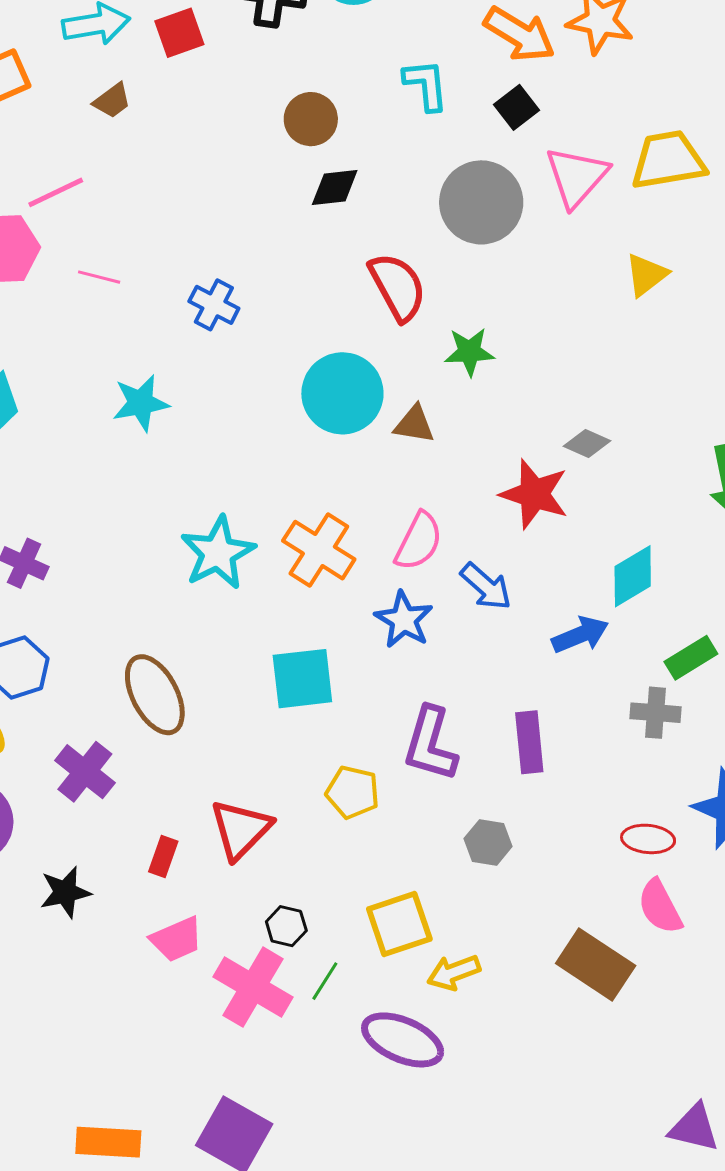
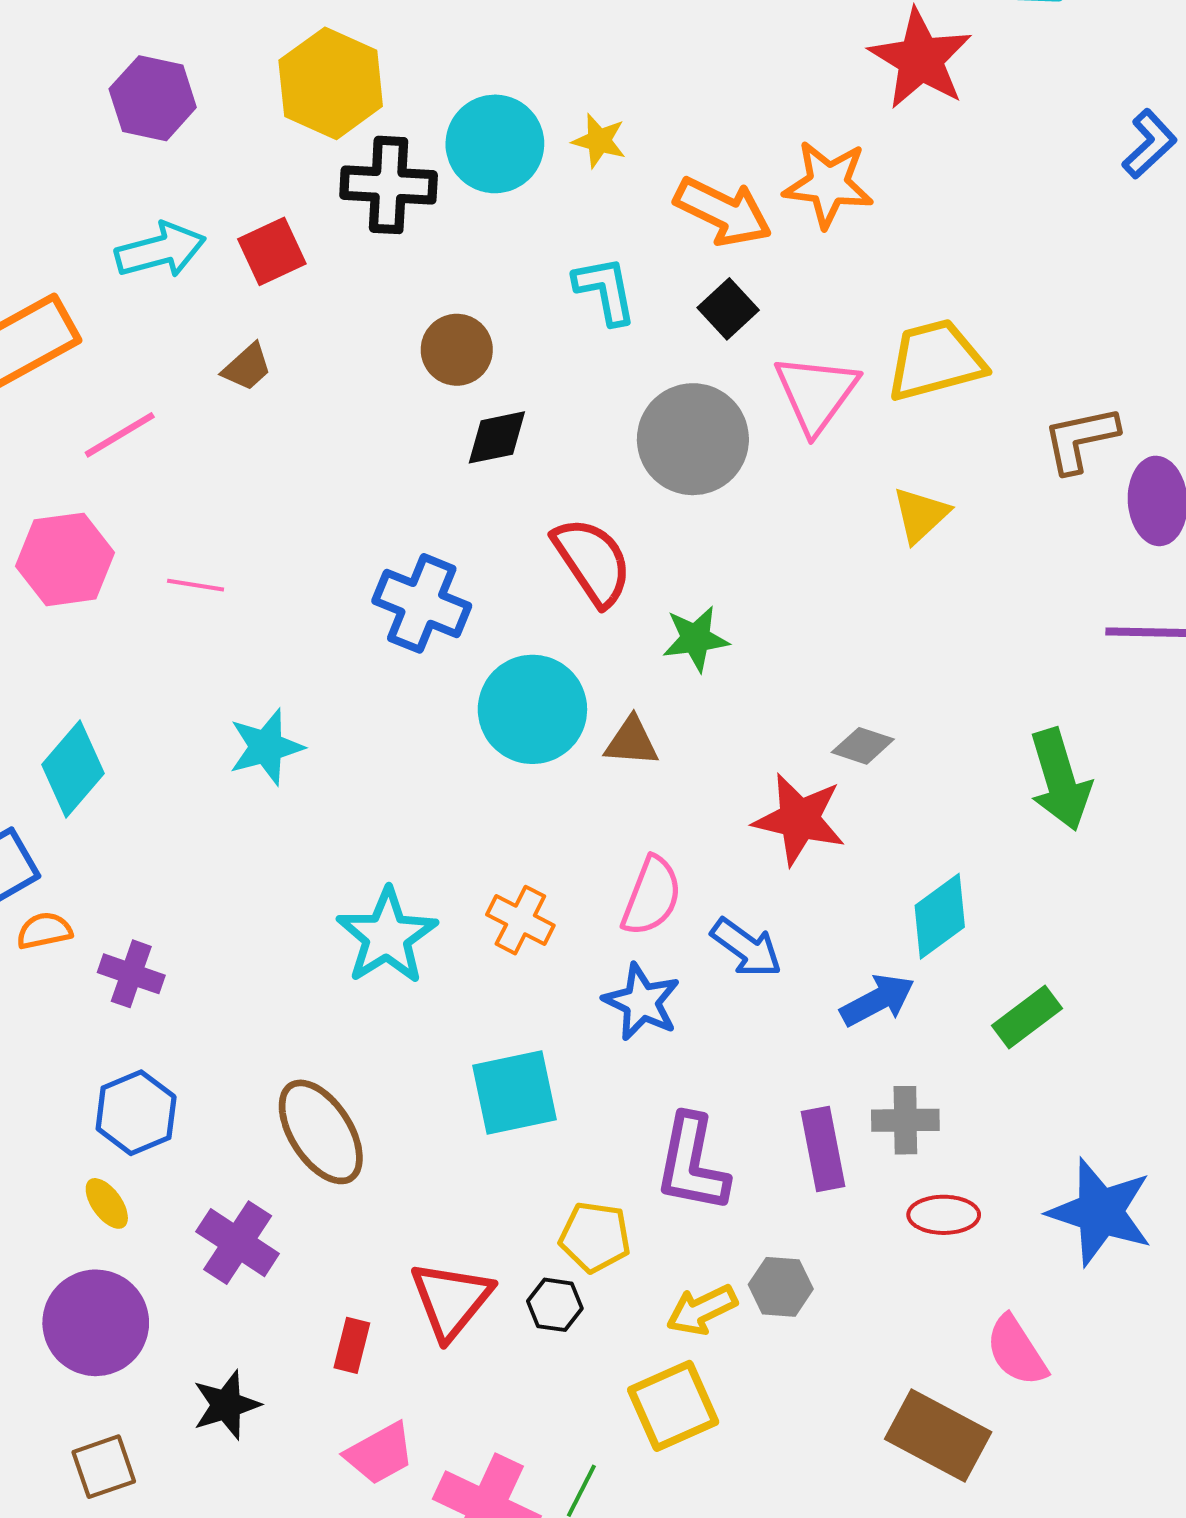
brown trapezoid: (112, 101) -> (247, 367), moved
pink line: (56, 192) -> (120, 435), moved
blue cross: (214, 305) -> (422, 603), moved, size x1.4
orange cross: (319, 550) -> (520, 920), size x0.7
gray cross: (656, 713) -> (905, 1120), moved
red ellipse: (648, 839) -> (944, 1215), moved
black hexagon: (286, 926) -> (555, 1305), moved
yellow arrow: (454, 972) -> (702, 1310), moved

